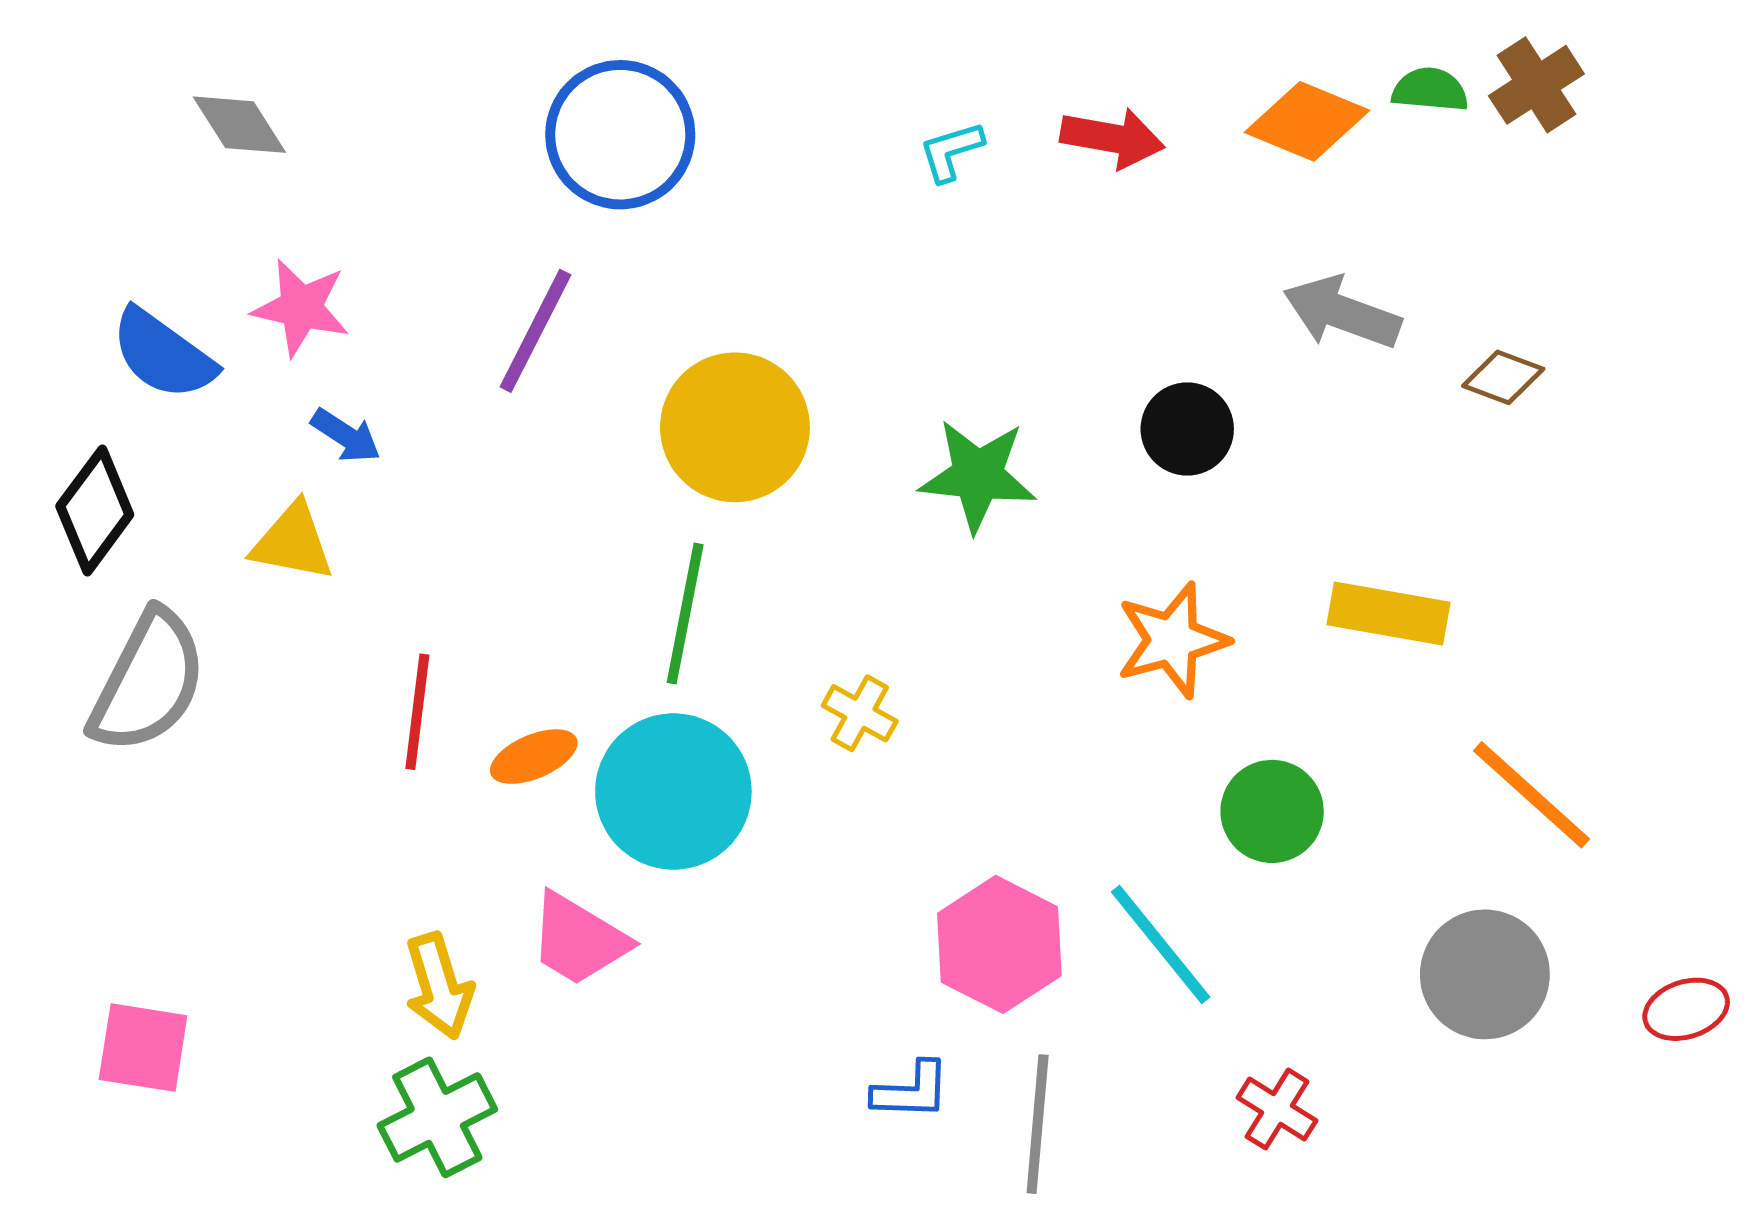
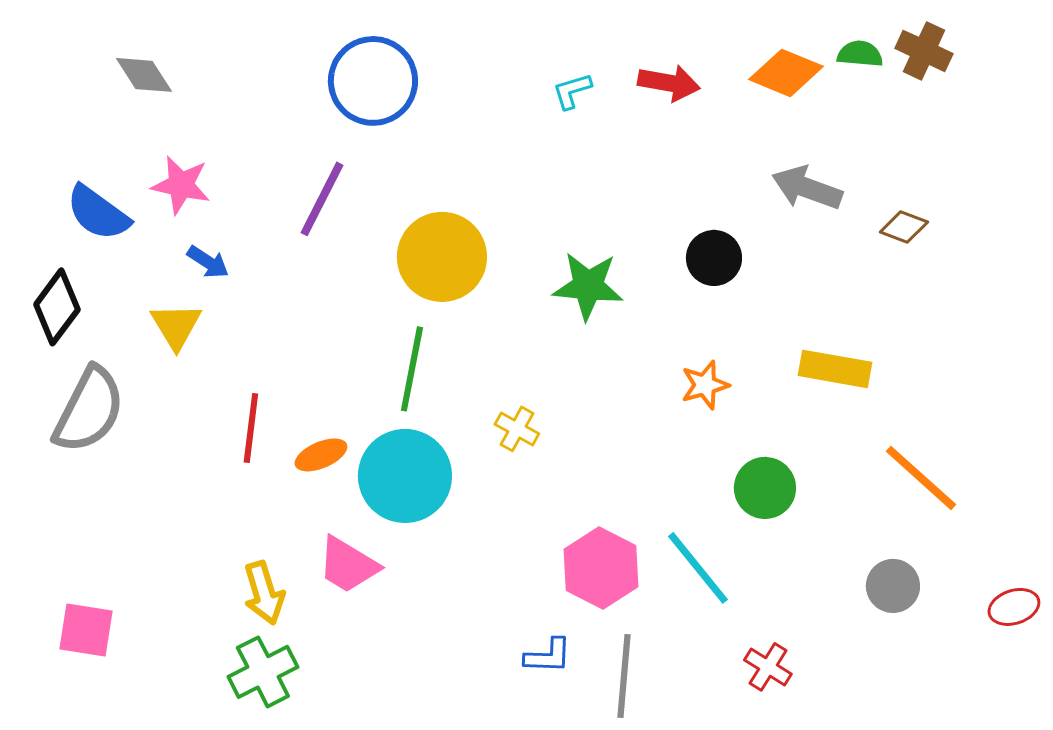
brown cross: (1536, 85) -> (924, 51), turned -32
yellow triangle: (293, 542) -> (176, 326), turned 48
orange star: (1172, 640) -> (705, 385), size x0.7
gray circle: (1485, 974) -> (893, 586), size x0.7

